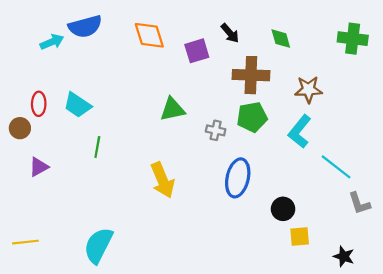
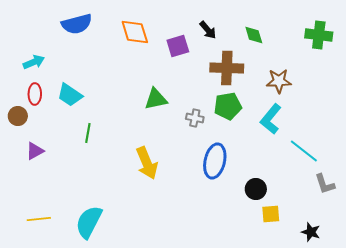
cyan arrow: (52, 42) -> (34, 62), moved
yellow line: (25, 242) -> (39, 219), moved

